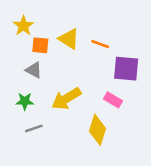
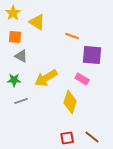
yellow star: (23, 26) -> (13, 13), moved
yellow triangle: (69, 39) -> (37, 22), moved
orange square: (40, 45) -> (15, 37), moved

